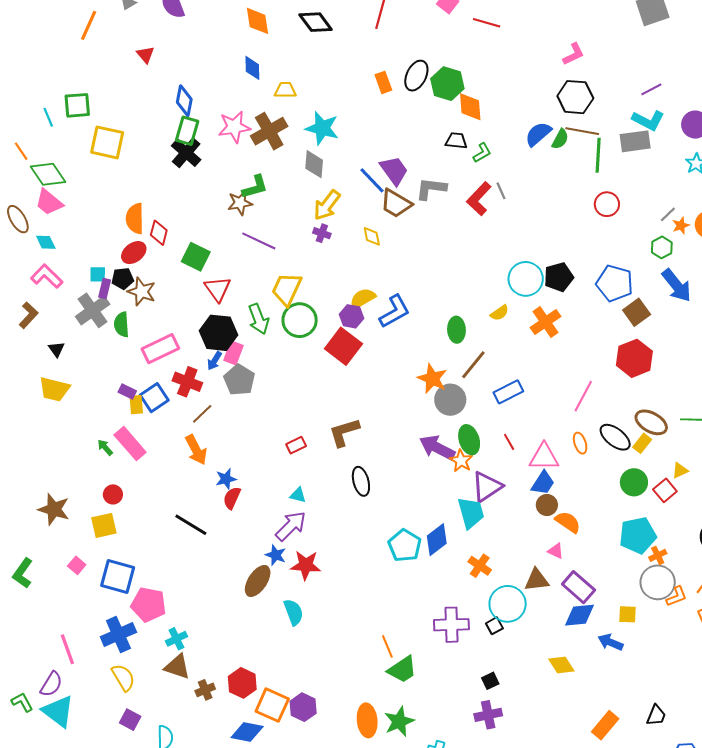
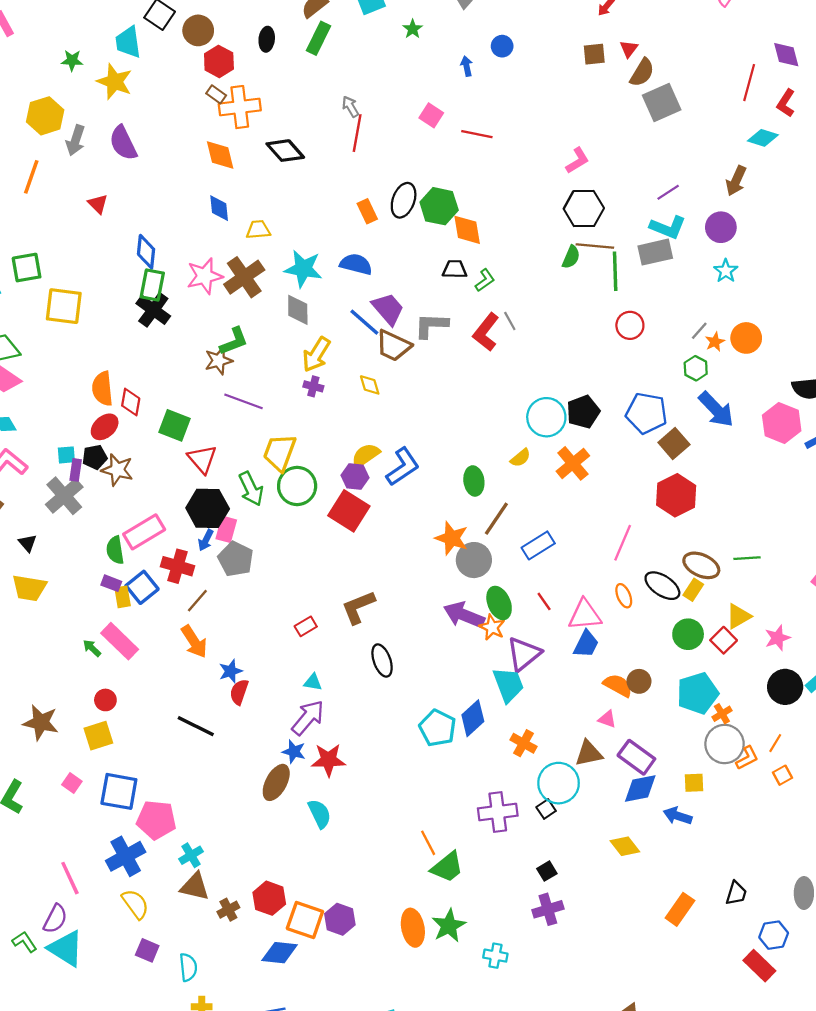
blue semicircle: (538, 134) -> (356, 264), moved, turned 60
green semicircle: (122, 325) -> (115, 550), moved
yellow triangle: (680, 470) -> (738, 616), size x1.4
brown circle: (547, 505) -> (639, 681), moved

